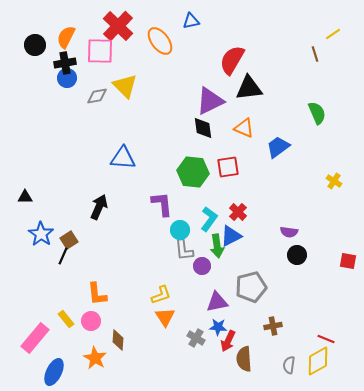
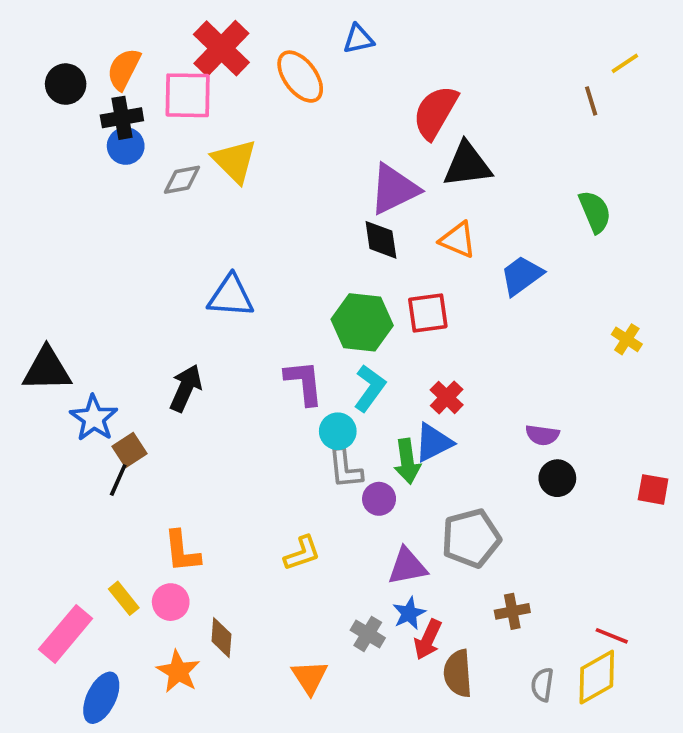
black triangle: (25, 197) -> (47, 369), size x1.8
cyan L-shape: (209, 219) -> (370, 388), moved
blue star: (41, 234) -> (94, 418), moved
orange triangle: (165, 317) -> (310, 677), moved
blue star: (218, 327) -> (409, 613), turned -30

